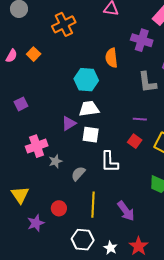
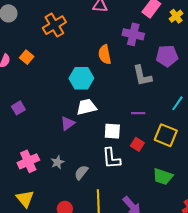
white square: (91, 135) -> (112, 131), moved
red square: (135, 141) -> (137, 144), moved
pink cross: (37, 146) -> (28, 161), moved

